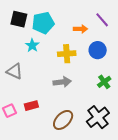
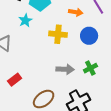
gray arrow: (62, 82) -> (65, 69), moved
red rectangle: (31, 106) -> (15, 80), turned -32

